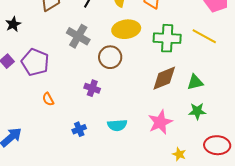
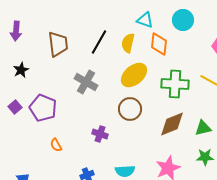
yellow ellipse: (126, 29) -> (134, 75), turned -32
brown circle: (110, 57) -> (130, 109), moved

